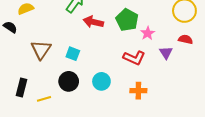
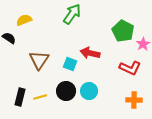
red arrow: (93, 22) -> (90, 53), moved
cyan circle: (101, 81) -> (89, 91), moved
yellow line: (44, 99) -> (40, 97), moved

